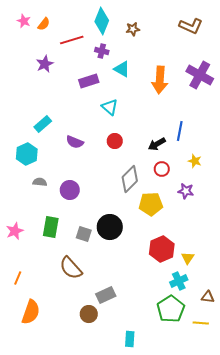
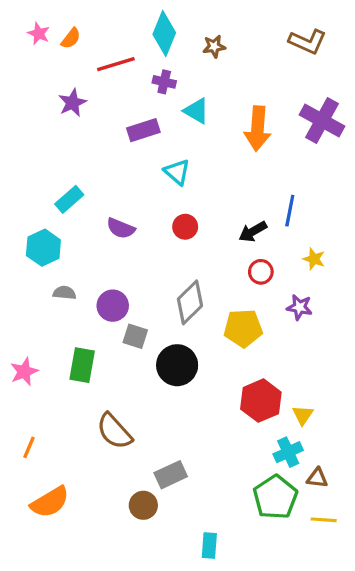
gray diamond: (130, 179) -> (190, 302), moved
gray square: (84, 234) -> (135, 336), moved
brown triangle: (208, 297) -> (317, 478), moved
orange semicircle: (31, 312) -> (50, 502), turned 40

